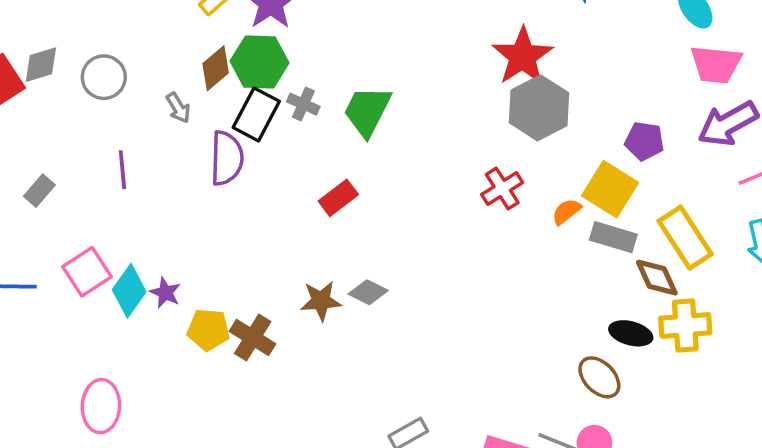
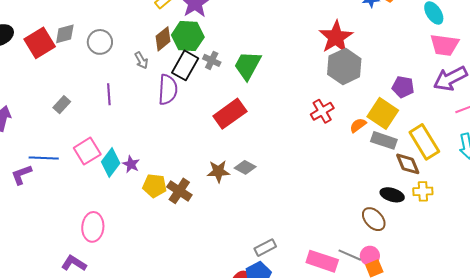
red rectangle: (338, 198) -> (230, 114), size x1.5
yellow cross: (685, 325) -> (423, 191), size x0.7

